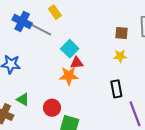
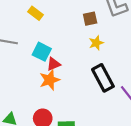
yellow rectangle: (55, 12) -> (36, 13), moved
black rectangle: (116, 89) -> (103, 78), size x1.4

